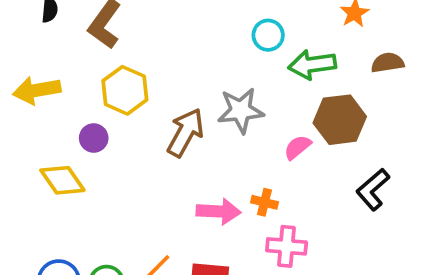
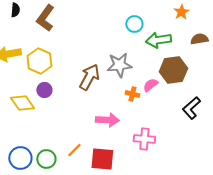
yellow hexagon: (125, 90) -> (39, 61), moved
purple circle: (94, 138) -> (44, 90), moved
orange cross: (264, 202) -> (132, 94), moved

